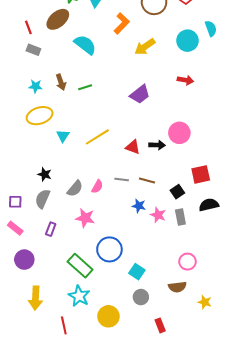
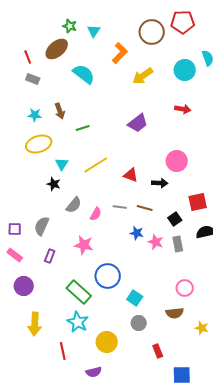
green line: (85, 87) -> (83, 128), moved
black arrow: (157, 145) -> (160, 183), moved
black star: (45, 174) -> (54, 184), moved
gray semicircle: (75, 189) -> (74, 205), moved

